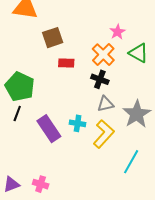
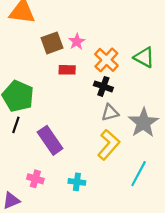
pink star: (117, 32) -> (77, 42), moved
cyan cross: (78, 123) -> (77, 182), moved
pink cross: (41, 184) -> (35, 179), moved

